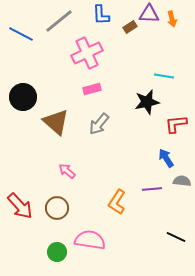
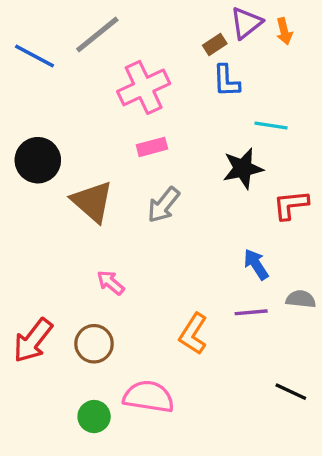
purple triangle: (149, 14) -> (246, 23), turned -40
blue L-shape: (101, 15) -> (226, 81), moved
blue arrow: (166, 158) -> (256, 264), moved
red arrow: (20, 206) -> (33, 340), turned 80

